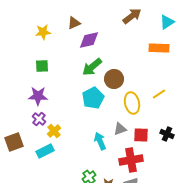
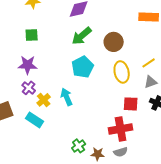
brown circle: (114, 79) -> (114, 42), moved
gray triangle: (120, 129) -> (151, 82), moved
cyan arrow: (100, 141) -> (67, 97), moved
cyan rectangle: (45, 151) -> (35, 120), turned 60

